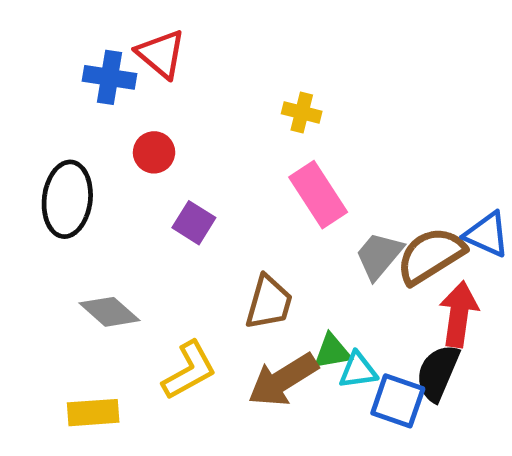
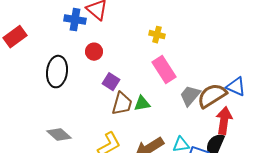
brown trapezoid: (269, 302) -> (122, 104), moved
gray diamond: (109, 312) -> (59, 135), moved
green triangle: (332, 352) -> (142, 104), moved

